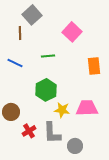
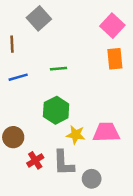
pink square: (72, 32) -> (112, 26), moved
brown line: (20, 33) -> (12, 44), moved
blue line: (15, 63) -> (18, 77), turned -42
orange rectangle: (94, 66) -> (115, 59), moved

